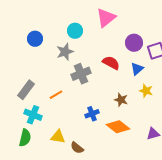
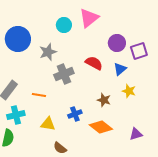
cyan circle: (75, 31) -> (64, 25), moved
blue circle: (35, 39) -> (18, 39), size x1.6
orange line: (56, 95) -> (39, 95), turned 40
cyan cross: (33, 115) -> (16, 115), turned -36
yellow triangle: (58, 137) -> (48, 124), moved

